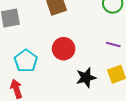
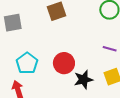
red circle: (64, 49) -> (64, 63), moved

